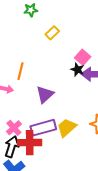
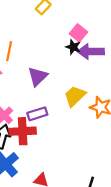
purple rectangle: (43, 128) -> (37, 114), size x0.7
yellow trapezoid: (67, 128) -> (75, 96), moved

